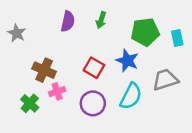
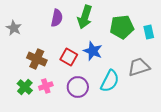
green arrow: (101, 20) -> (85, 17), size x1.6
blue star: (127, 61) -> (93, 51), moved
red square: (94, 68) -> (69, 57), moved
pink cross: (57, 91) -> (46, 86), moved

